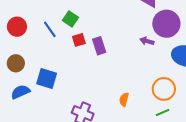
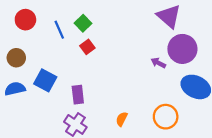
red square: (79, 40) -> (87, 47), turned -32
purple rectangle: (99, 46) -> (78, 95), moved

